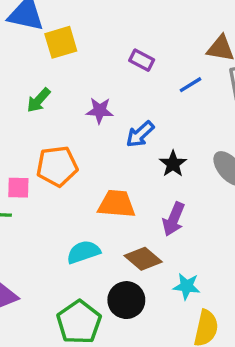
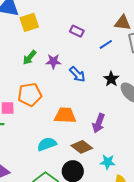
green arrow: (39, 100) -> (30, 58), moved
blue arrow: (140, 134) -> (77, 74), turned -90
black star: (173, 164) -> (111, 79), moved

